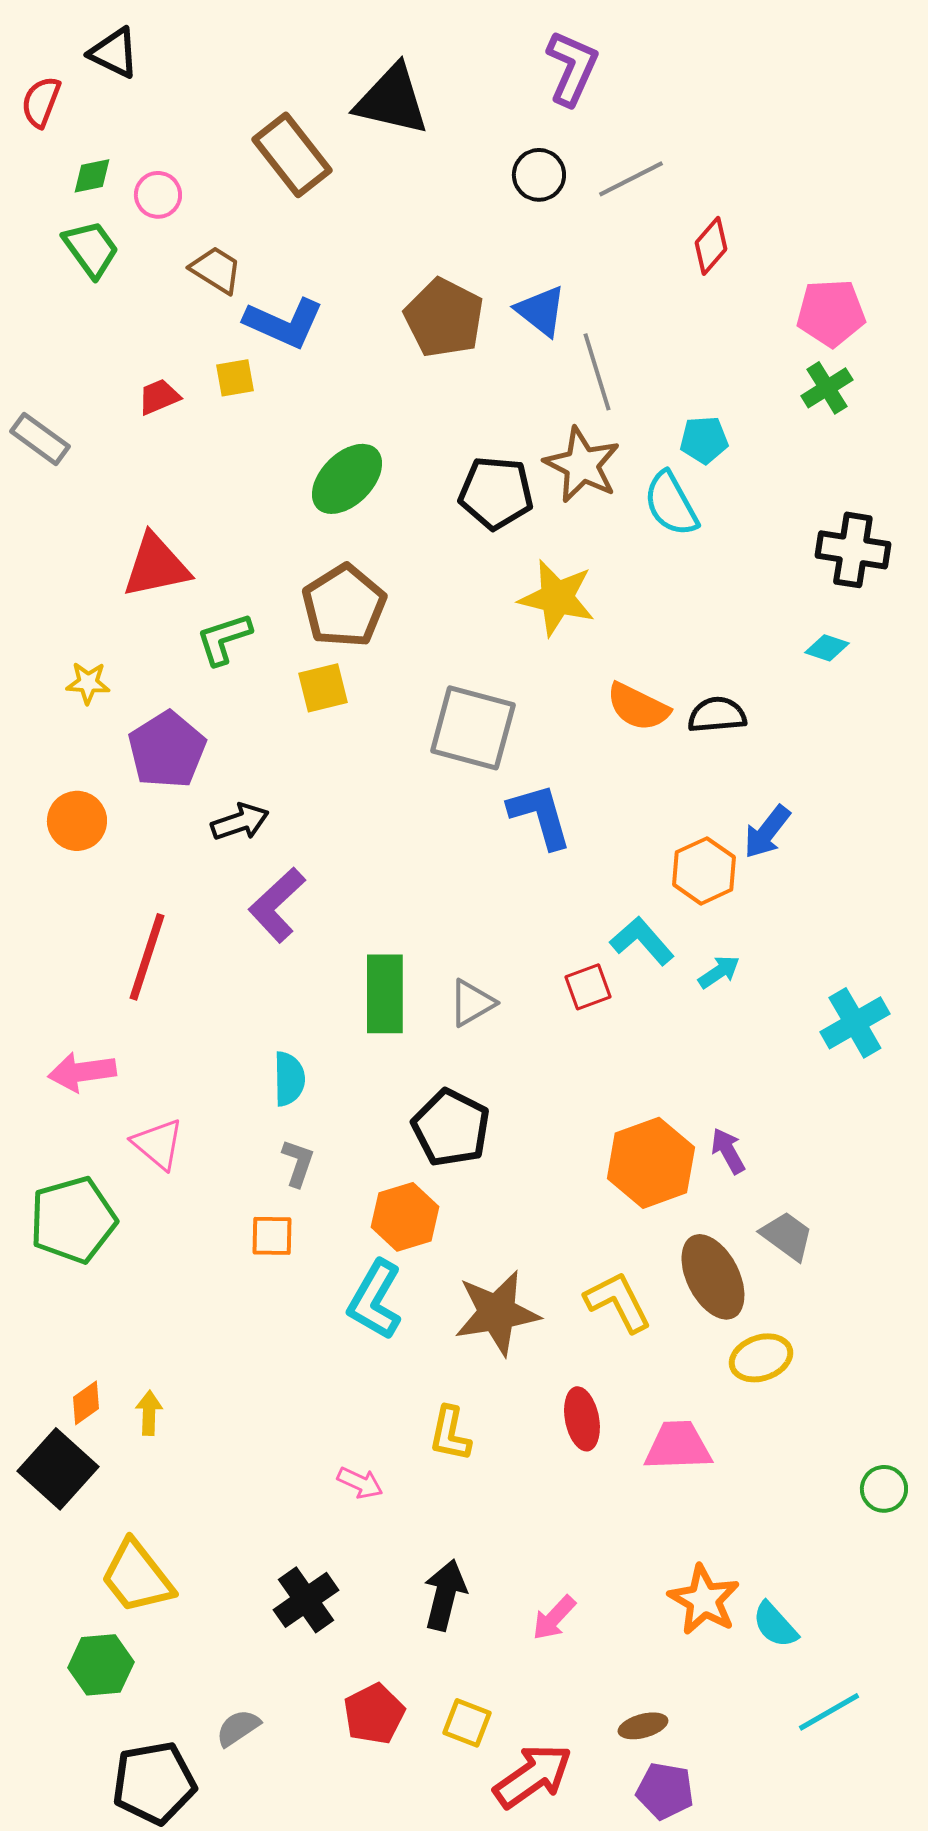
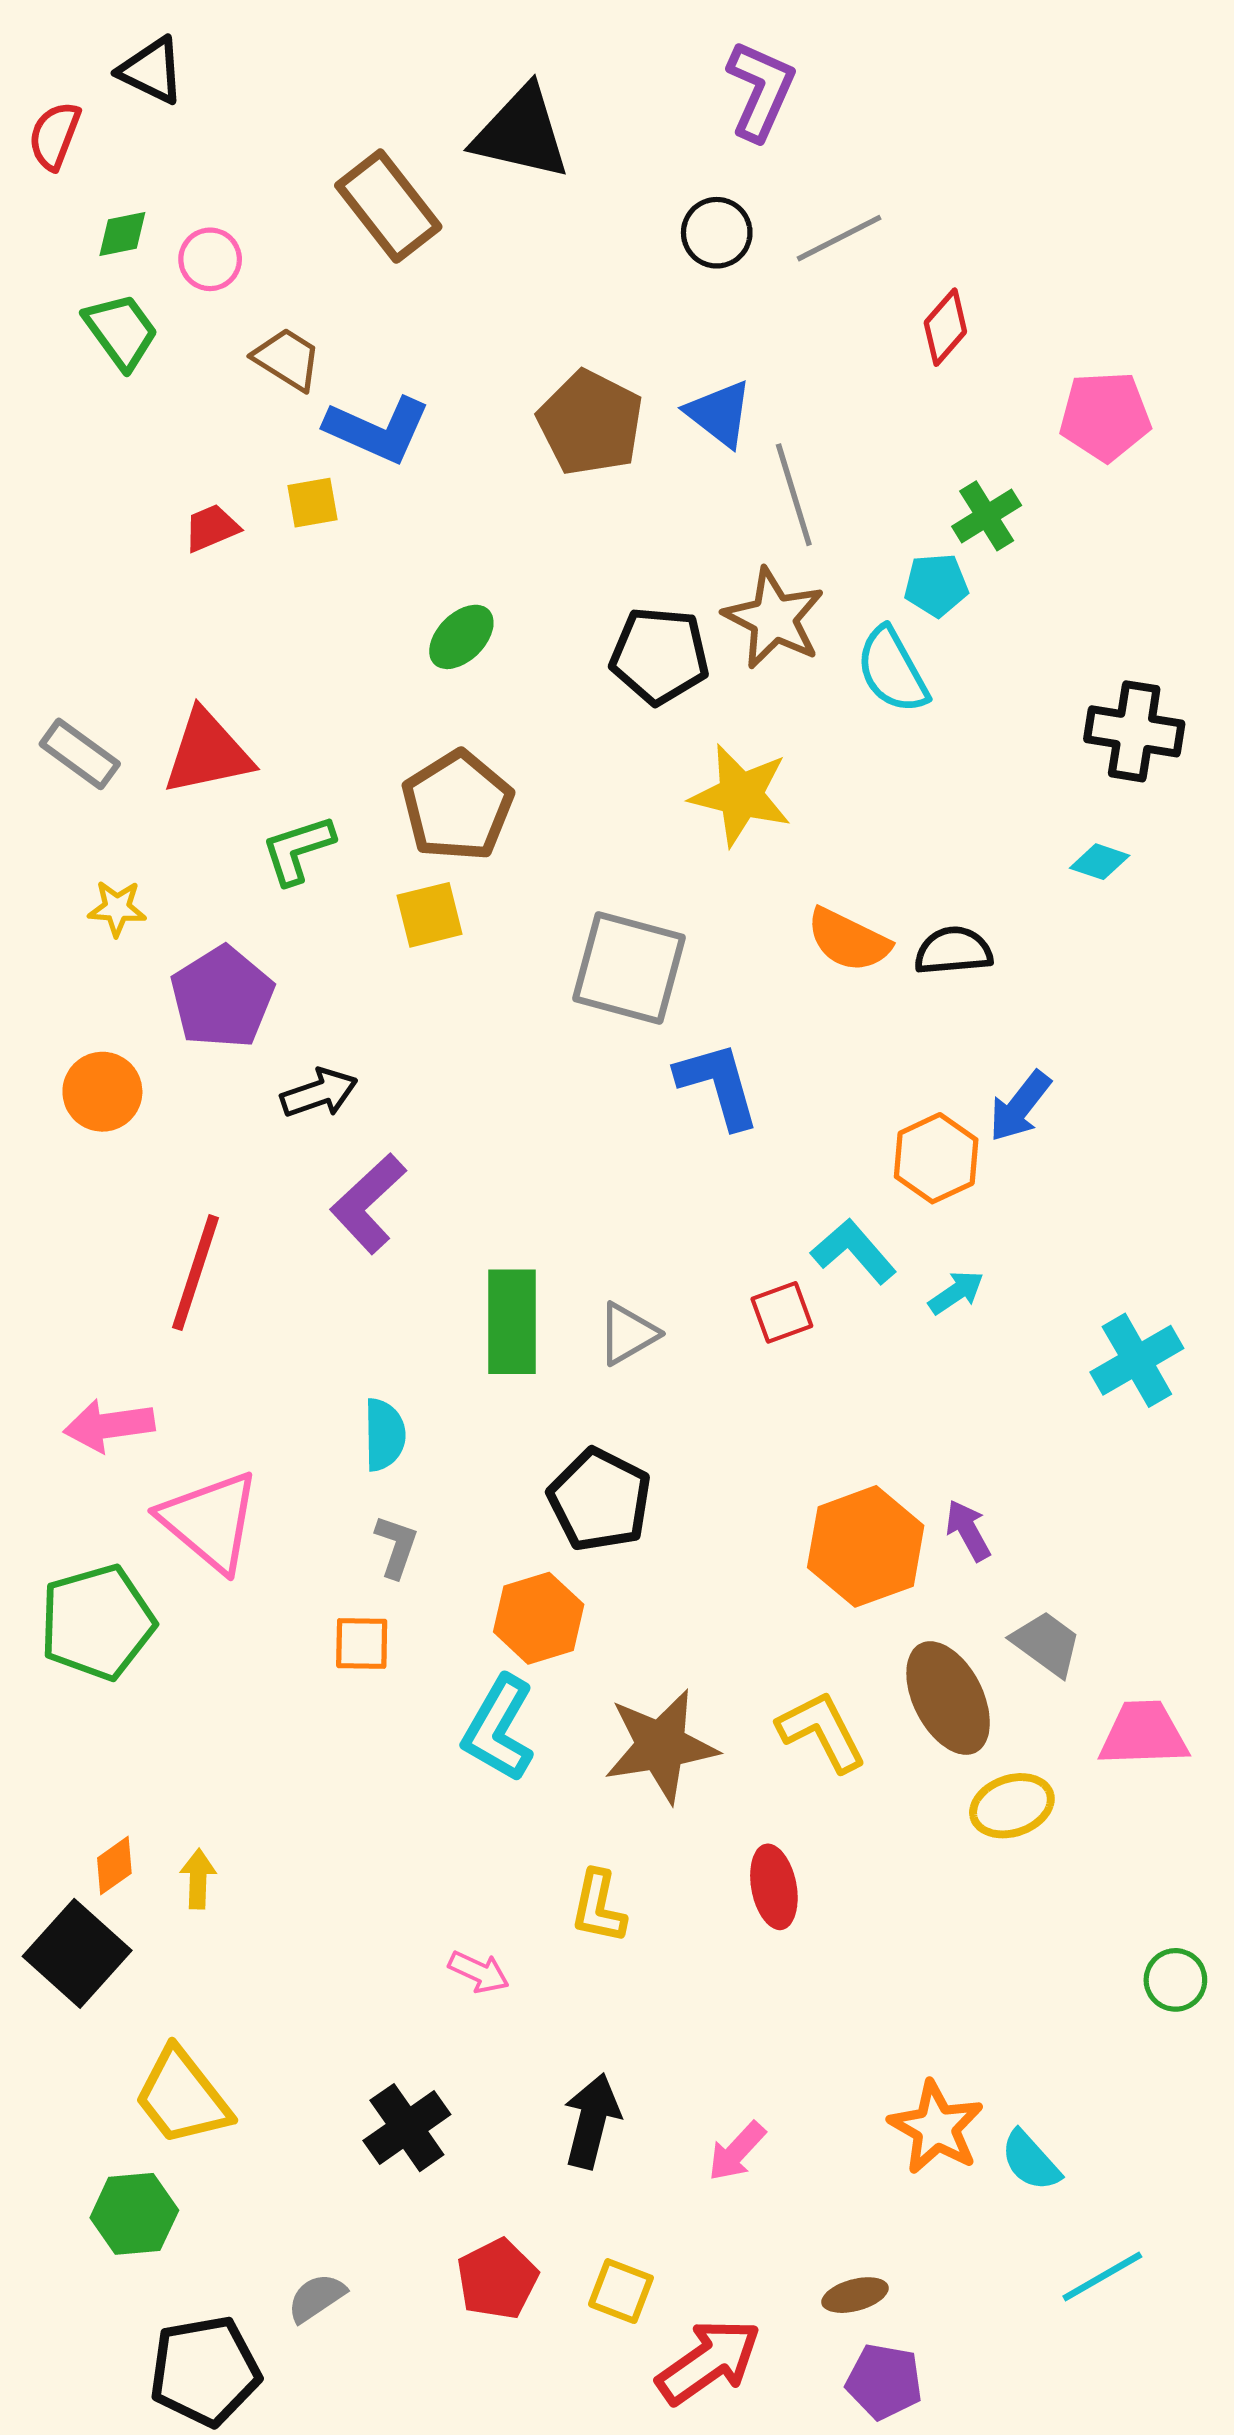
green cross: (827, 388) -> (987, 516), moved
gray rectangle: (40, 439) -> (80, 754), moved
green ellipse: (347, 479) -> (461, 637), size x0.7
pink triangle: (158, 1144) -> (210, 1521), size x1.5
pink trapezoid: (678, 1446) -> (1144, 1734), moved

